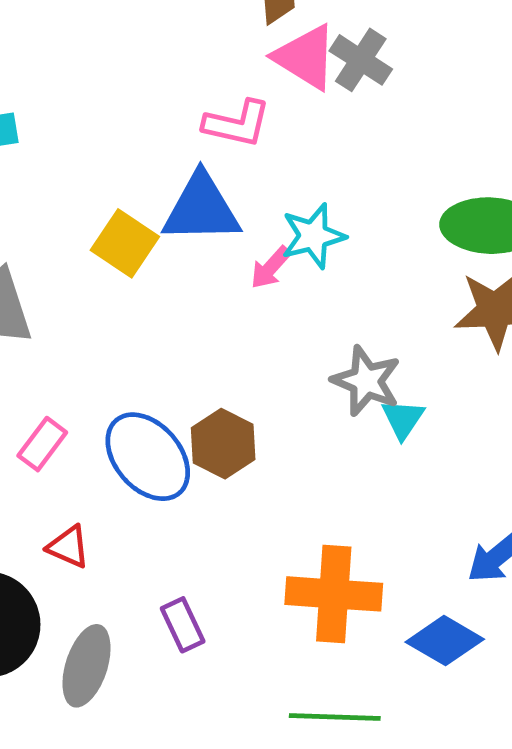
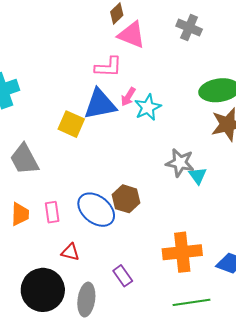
gray cross: (361, 60) -> (189, 28), moved
pink arrow: (271, 268) -> (128, 97), moved
pink rectangle: (42, 444) -> (52, 212), turned -35

